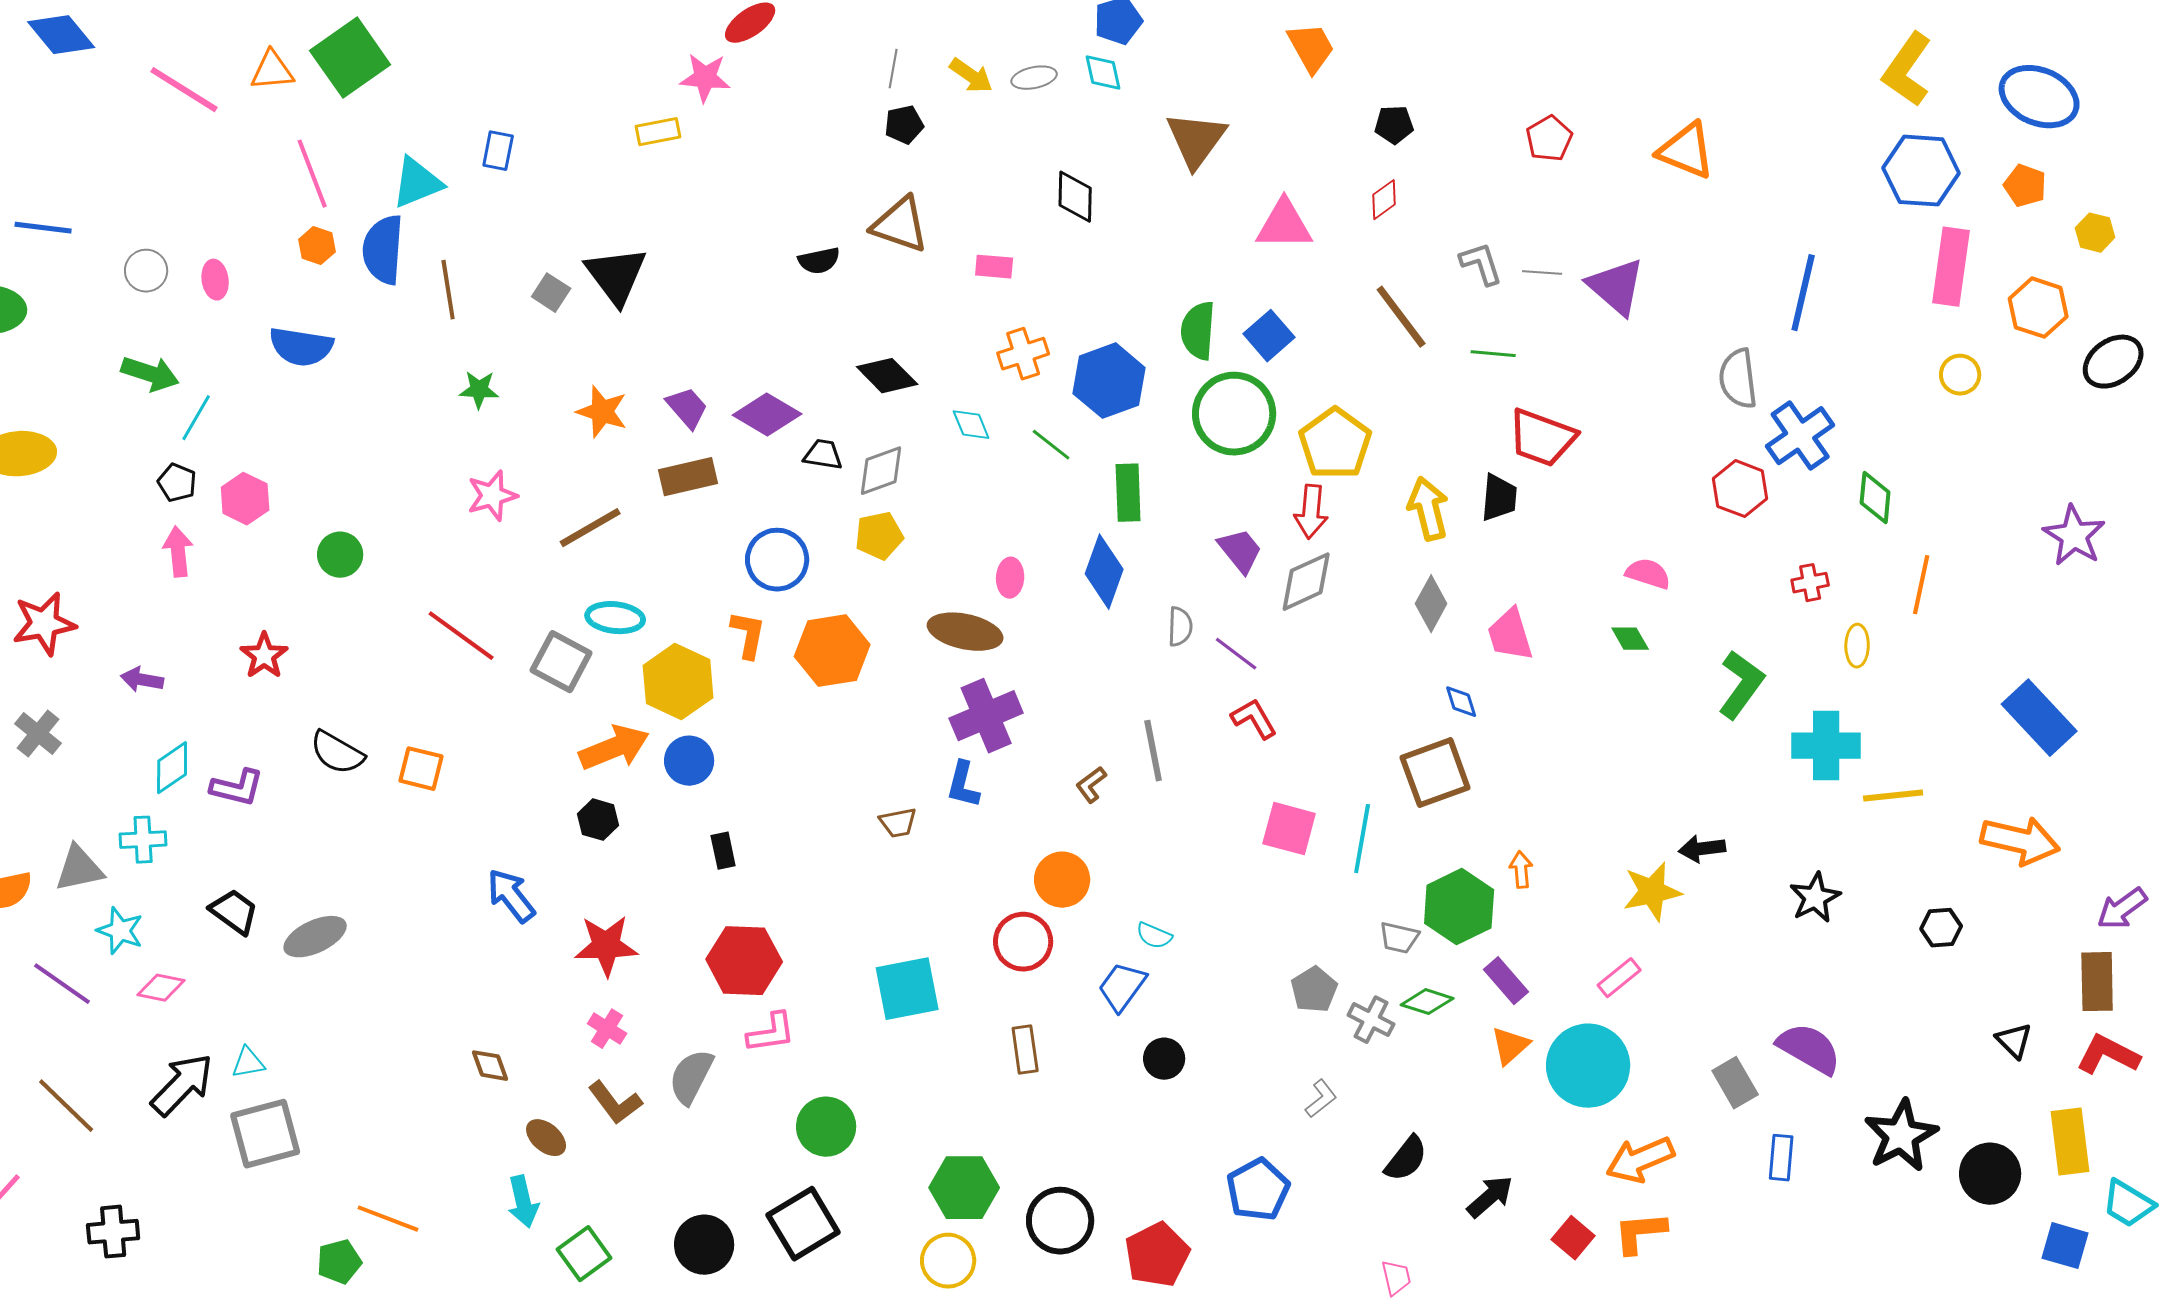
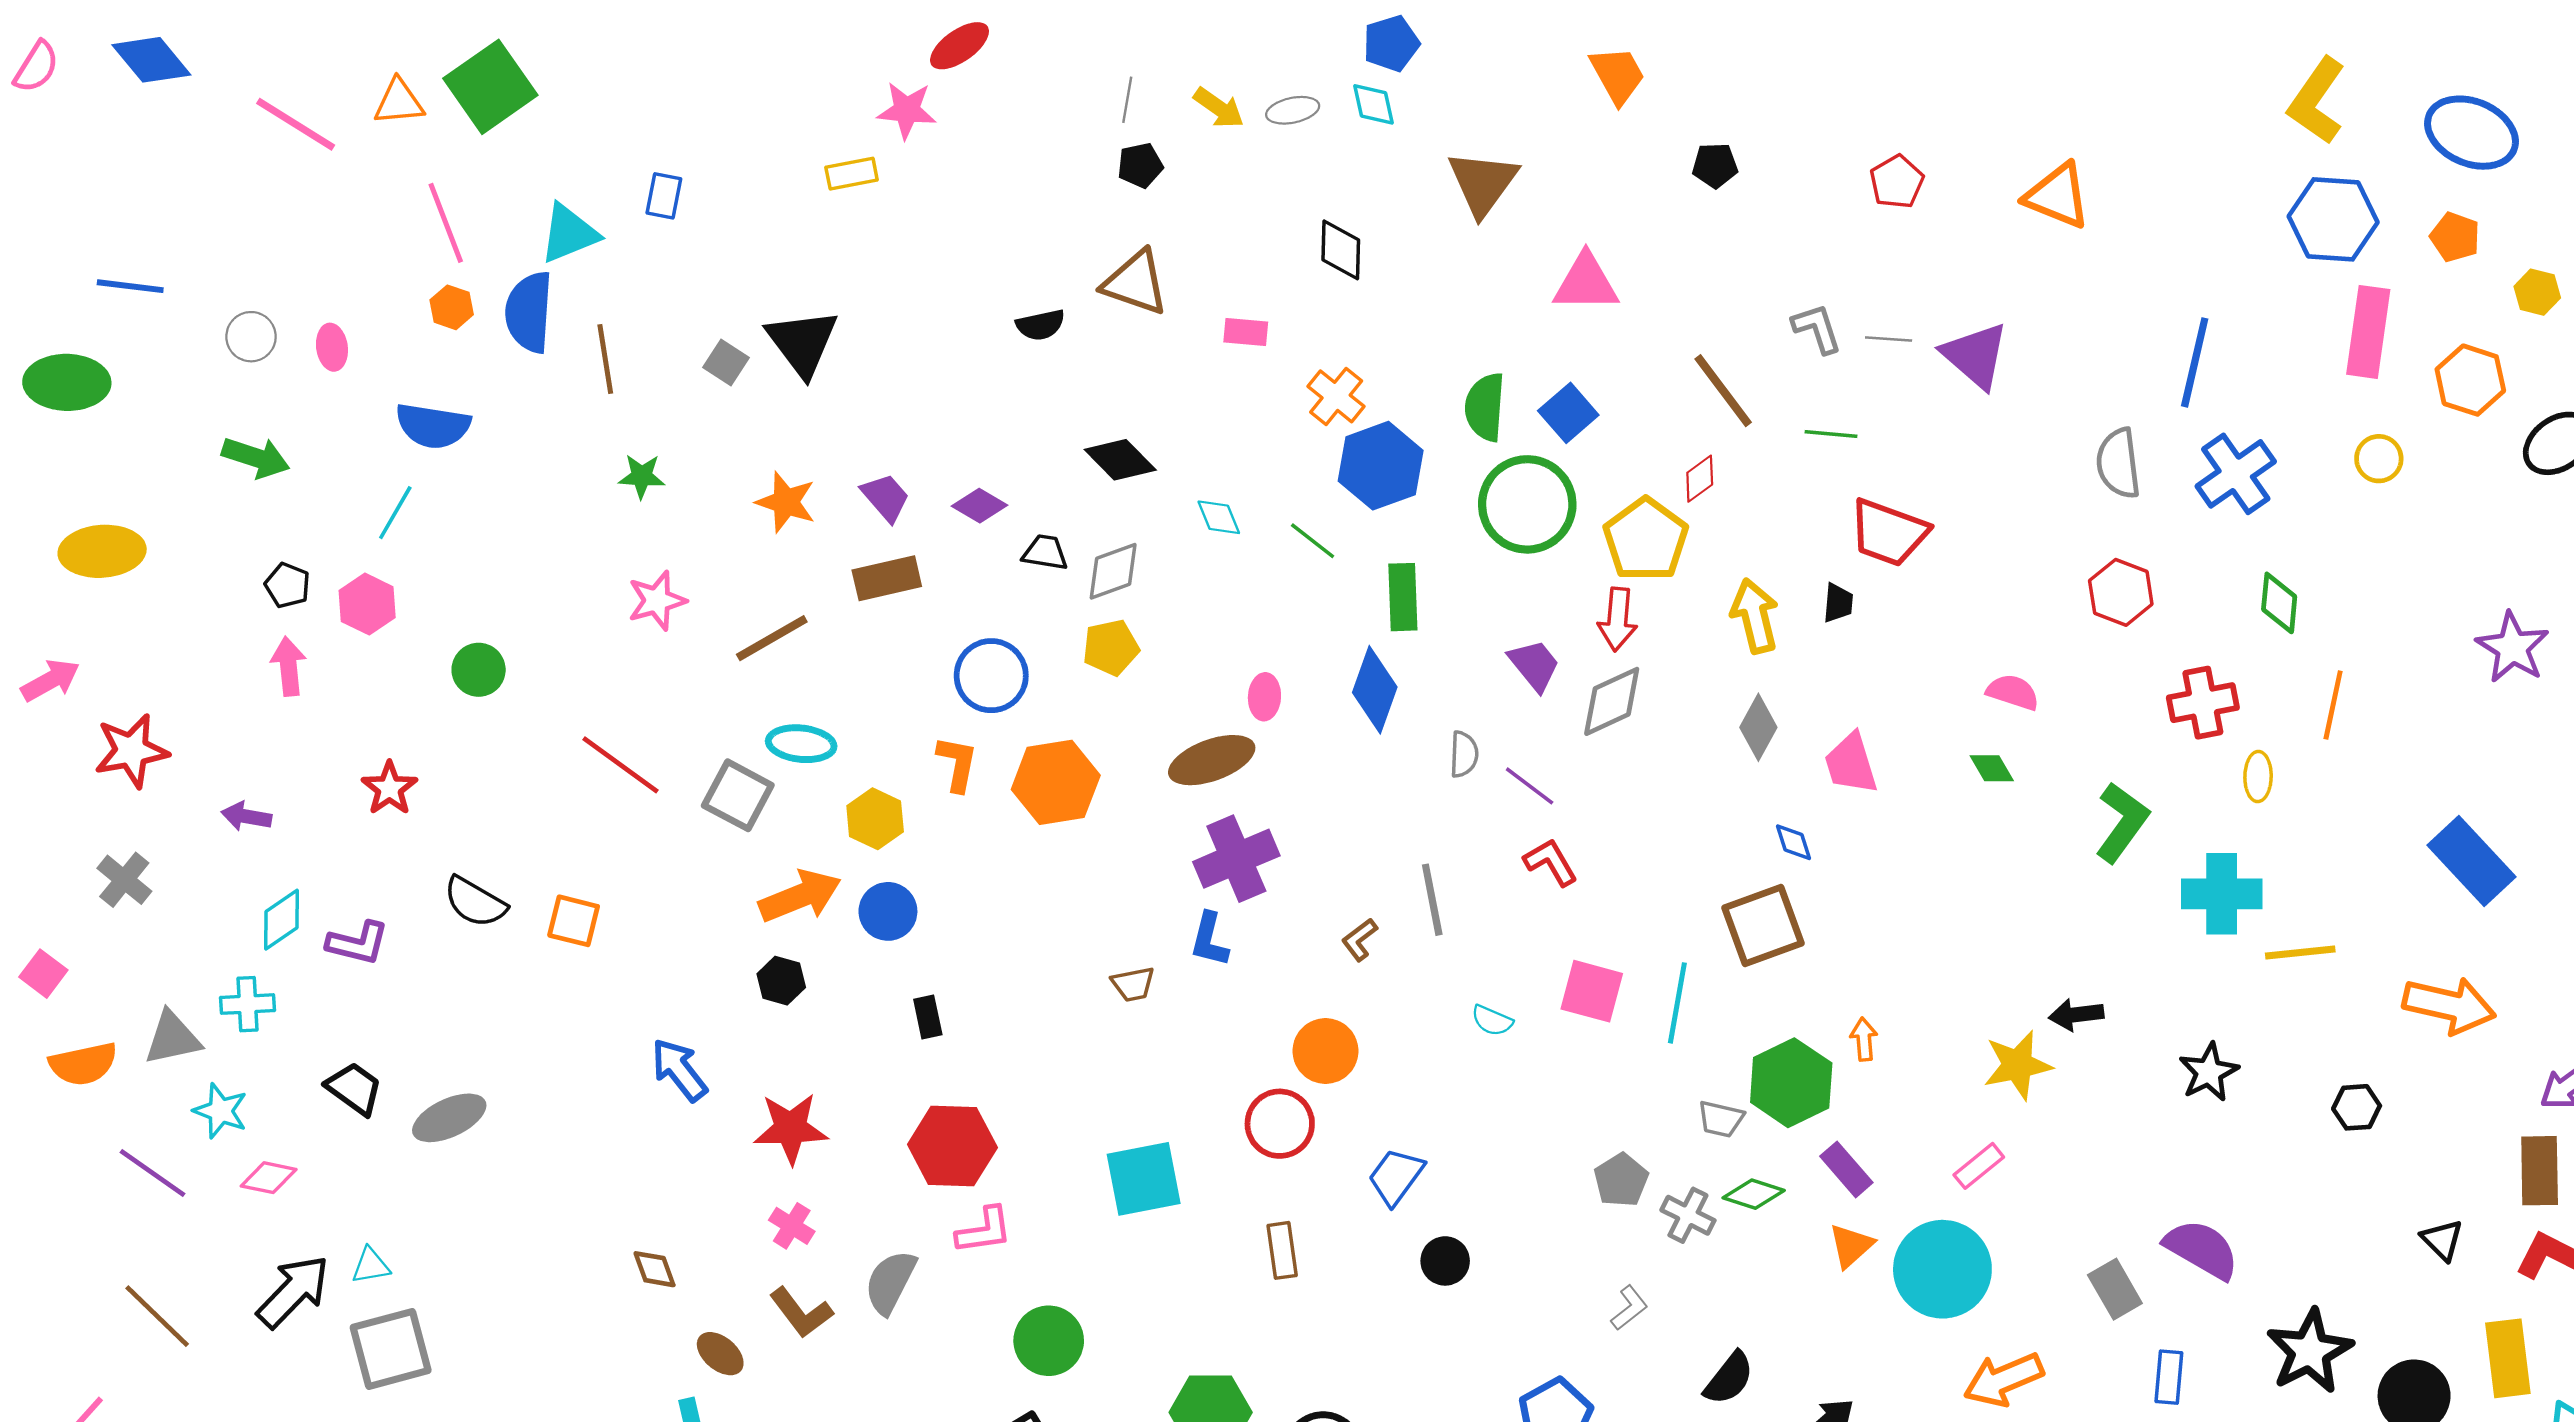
red diamond: (1384, 200) -> (1700, 479), moved
orange cross: (1023, 354) -> (1336, 396), moved, turned -33
purple diamond: (767, 415) -> (979, 506), size x0.7
cyan line: (196, 418) -> (395, 513), moved
blue cross: (1800, 436) -> (2236, 474), moved
black trapezoid: (1499, 498) -> (1838, 603), size x0.7
red cross: (1810, 583) -> (2203, 703), size x1.6
brown ellipse: (965, 632) -> (1212, 760), turned -32
yellow hexagon: (678, 682) -> (875, 819), size x0.7
cyan semicircle: (1154, 936) -> (1492, 1021), moved

